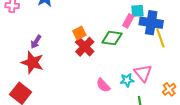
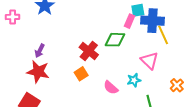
orange square: (79, 33) -> (81, 74), moved
pink triangle: (143, 73) -> (149, 61), moved

